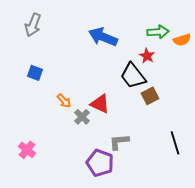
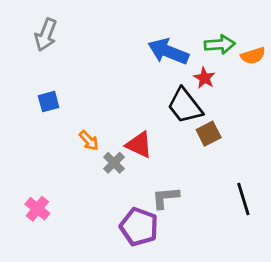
blue arrow: (103, 37) -> (168, 51), moved
blue square: (35, 73) -> (49, 102), turned -35

